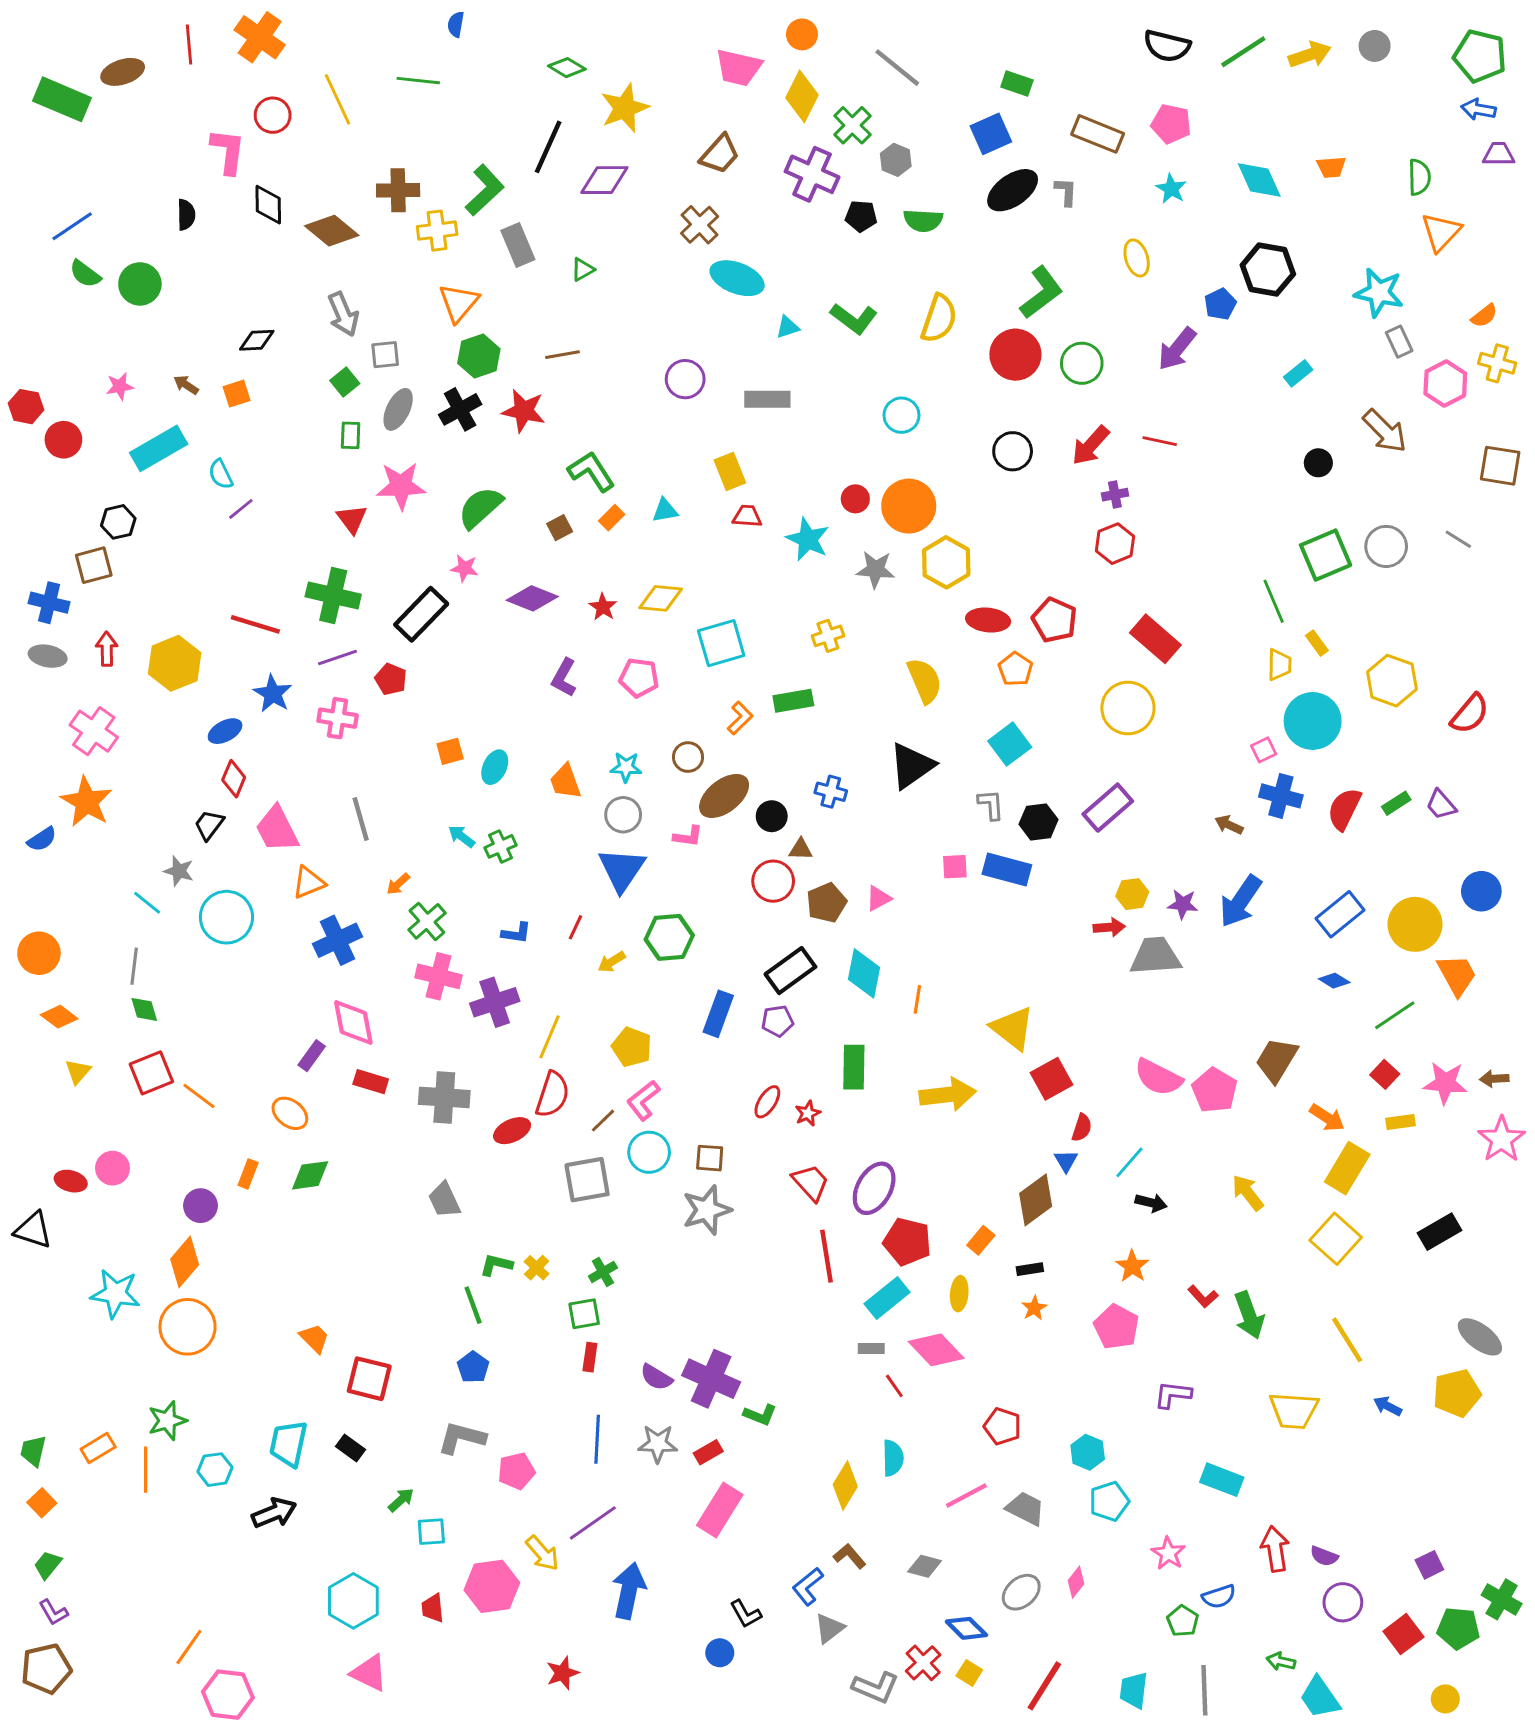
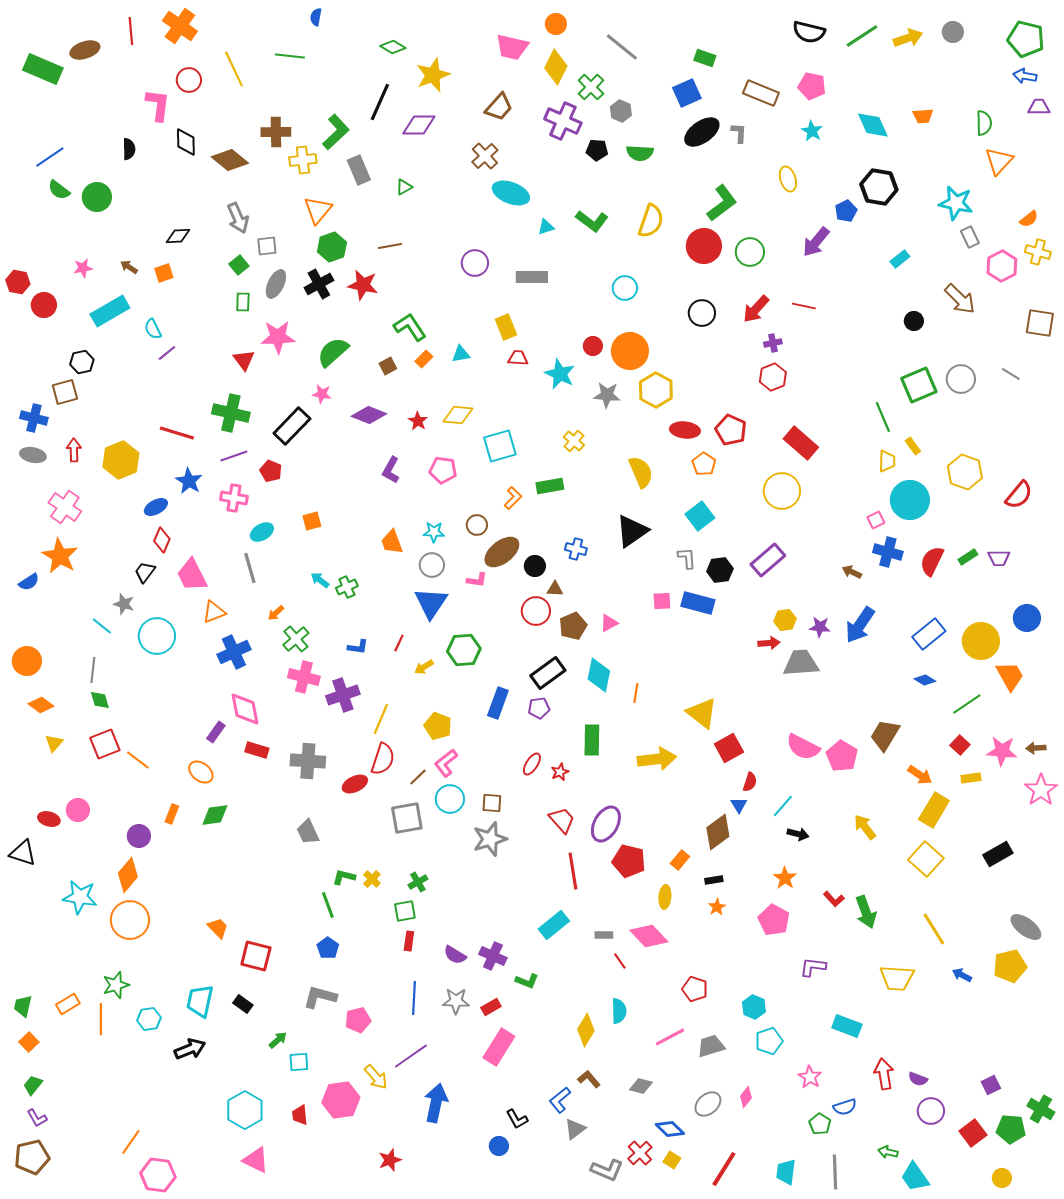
yellow cross: (828, 636) -> (574, 441), turned -30
cyan ellipse: (495, 767) -> (262, 532), moved, turned 35
purple trapezoid: (1441, 805) -> (999, 558), turned -50
cyan rectangle: (887, 1298) -> (554, 925), moved
purple cross: (711, 1379) -> (493, 956), size x0.7
gray trapezoid: (1026, 1509) -> (711, 1046), turned -44

